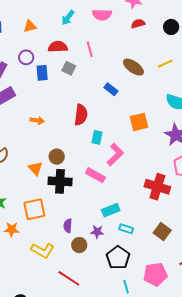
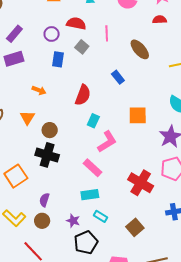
purple circle: (26, 57) -> (52, 34), moved
brown ellipse: (133, 67) -> (140, 49), moved
blue rectangle: (42, 73) -> (58, 59), moved
orange triangle: (35, 168) -> (27, 118), moved
pink rectangle: (95, 175) -> (92, 168), moved
orange square: (34, 209) -> (16, 176), turned -35
purple star: (97, 232) -> (73, 221), moved
brown circle: (79, 245) -> (42, 221), moved

